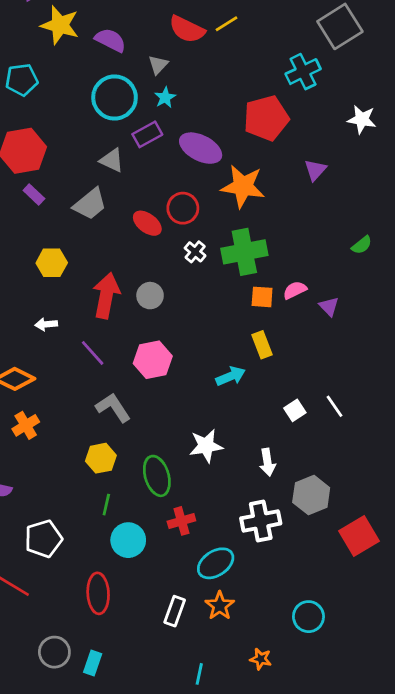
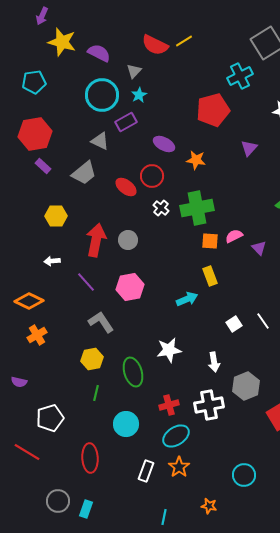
purple ellipse: (201, 148) -> (164, 144), moved, size x0.7
orange star: (243, 186) -> (196, 160), size x0.6
red cross: (181, 521) -> (169, 405), moved
cyan circle: (128, 540) -> (126, 424), moved

